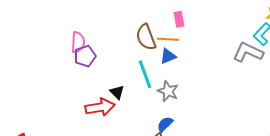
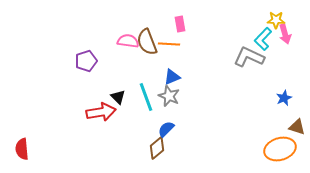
pink semicircle: (78, 42) -> (128, 41), moved, turned -85
blue triangle: (168, 56) -> (172, 77), moved
cyan line: (145, 74) -> (146, 97), moved

